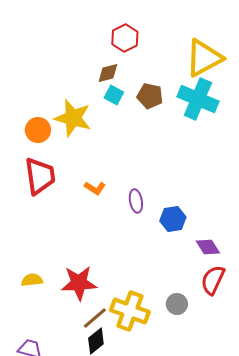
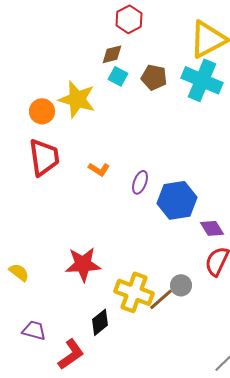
purple ellipse: (136, 201) -> (140, 182), turned 30
blue hexagon: (173, 219) -> (177, 200), size x1.5
yellow semicircle: (32, 280) -> (19, 272), moved, turned 45
brown line: (95, 318) -> (161, 299), moved

